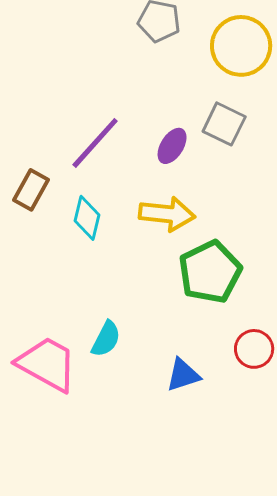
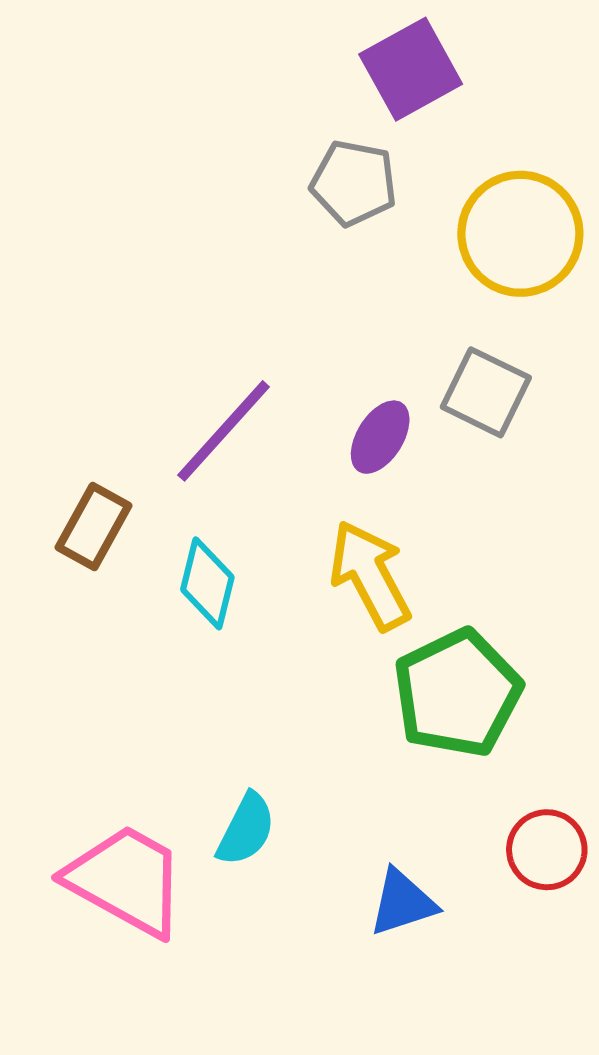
yellow arrow: (167, 214) -> (370, 575), turned -124

